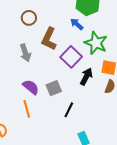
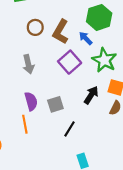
brown L-shape: (49, 39) -> (61, 32), moved
purple square: (71, 57) -> (70, 62), moved
purple semicircle: (31, 87) -> (31, 101), turned 30

